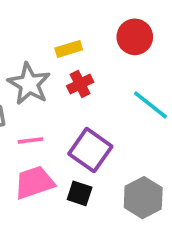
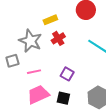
purple square: (90, 150) -> (67, 74), size x0.6

